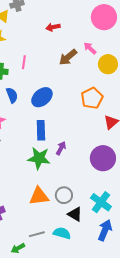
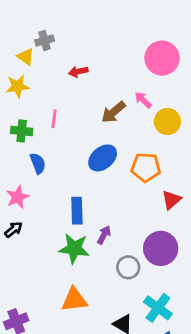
red arrow: (53, 27) -> (78, 72), moved
blue ellipse: (42, 97) -> (103, 158), moved
orange pentagon: (92, 98) -> (146, 167), turned 30
gray circle: (64, 195) -> (128, 267), moved

